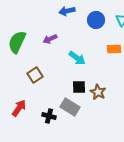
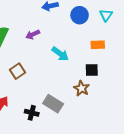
black square: (79, 87) -> (92, 70), moved

